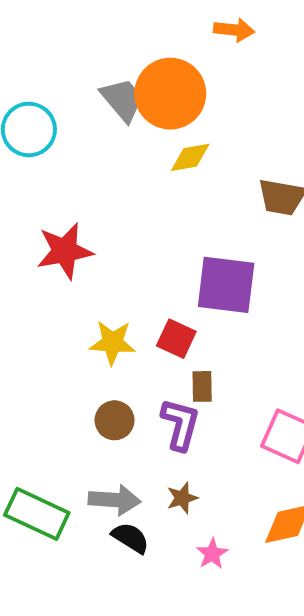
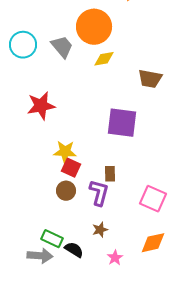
gray trapezoid: (122, 100) -> (62, 47), moved
red square: (176, 339) -> (71, 168), moved
gray arrow: (115, 500) -> (40, 256), moved
green rectangle: (37, 514) -> (52, 239), moved, size x0.7

